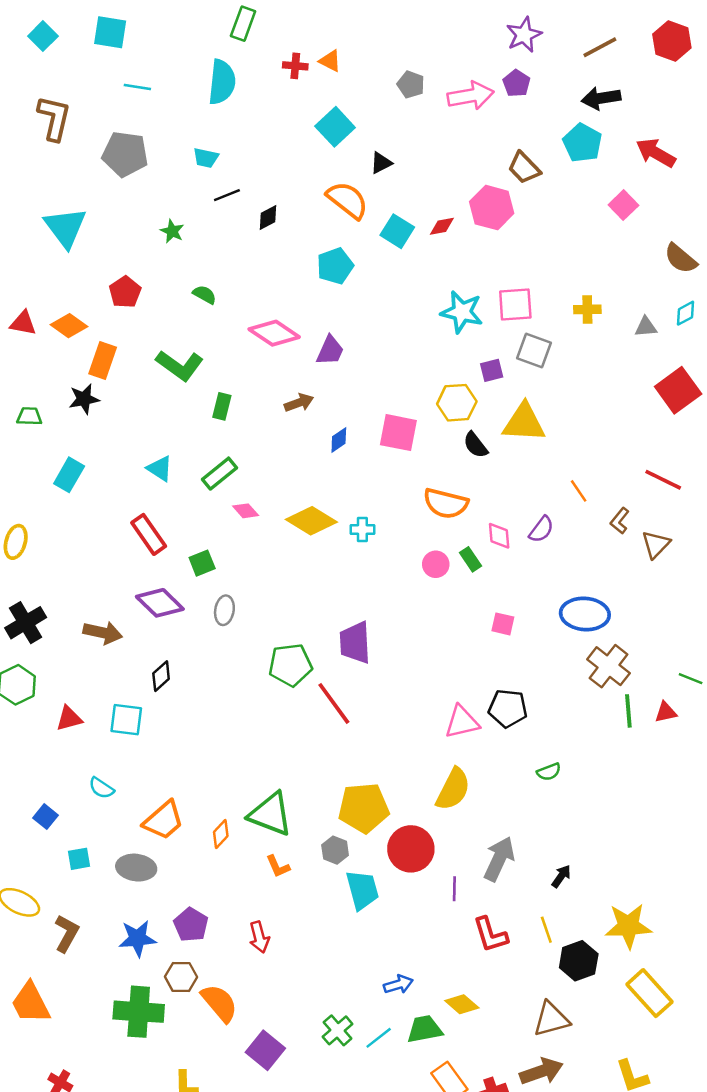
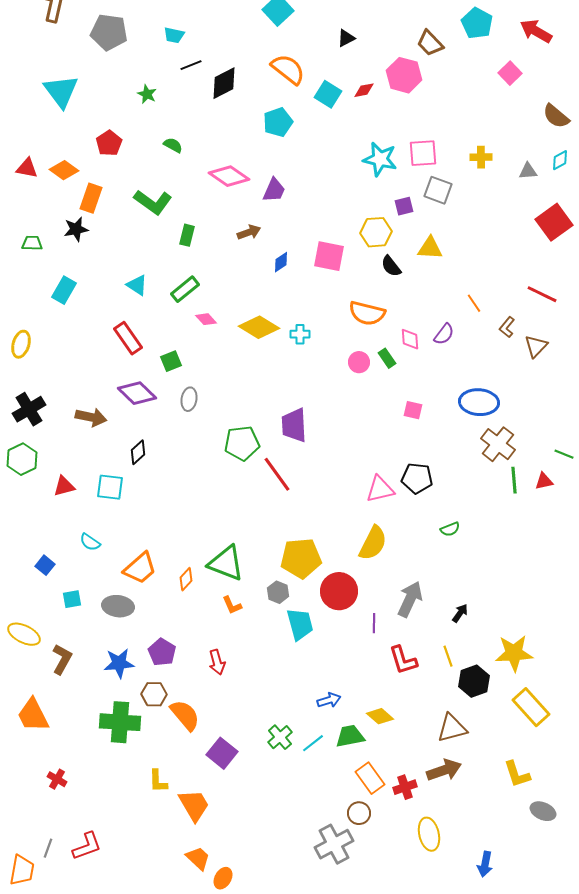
black triangle: (381, 163) -> (346, 38), moved
black diamond: (268, 218) -> (224, 83), size x1.6
yellow triangle: (524, 423) -> (430, 248), size x0.7

